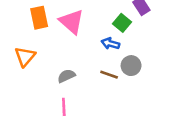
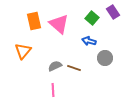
green square: (122, 23) -> (92, 18), moved
brown line: (109, 75) -> (74, 68), moved

